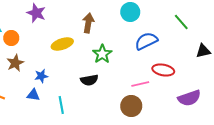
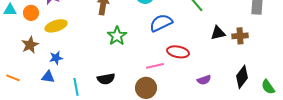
orange circle: (11, 38) -> (31, 13), moved
yellow ellipse: (62, 44) -> (56, 26), moved
black semicircle: (89, 80) -> (106, 79), moved
purple semicircle: (189, 98) -> (204, 80), size x0.6

